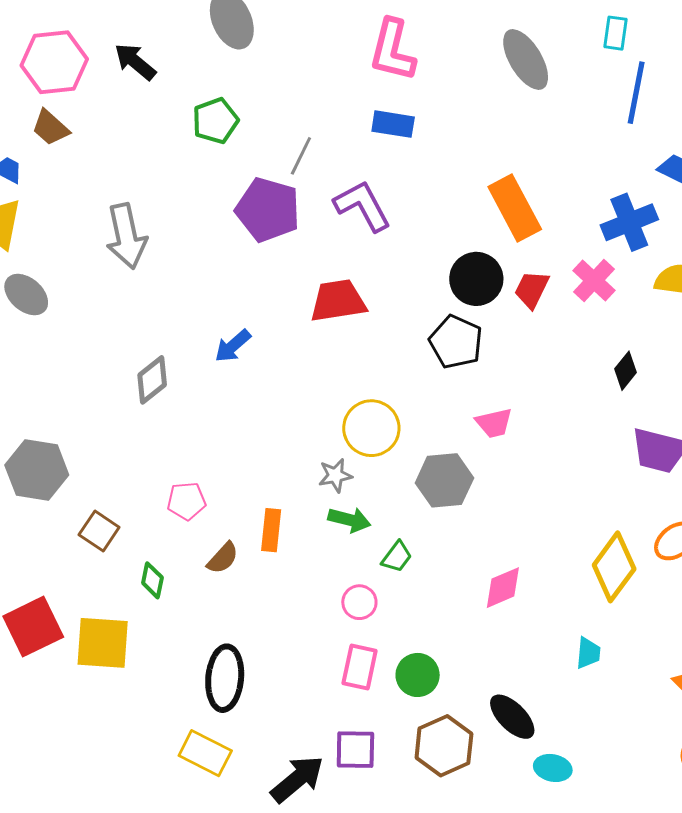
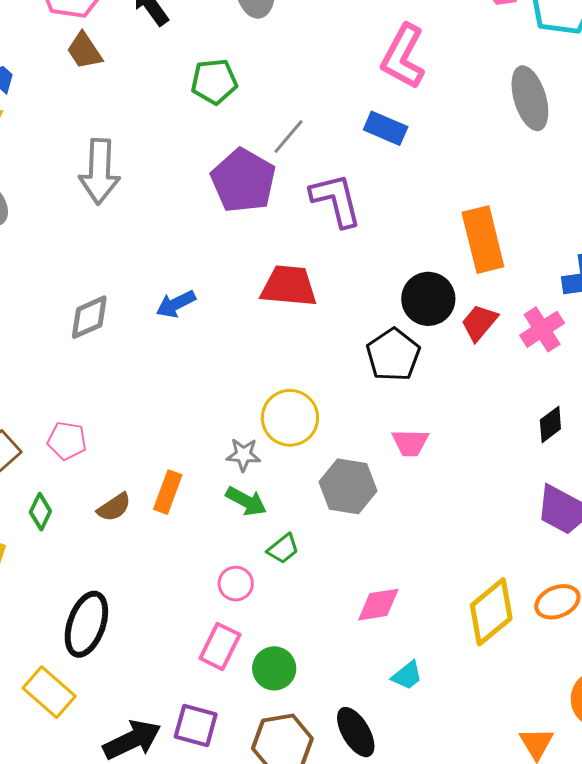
brown trapezoid: (50, 128) -> (84, 51), moved
pink pentagon: (186, 501) -> (67, 441), moved
cyan trapezoid: (588, 653) -> (407, 675), moved, turned 32

